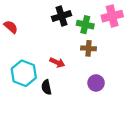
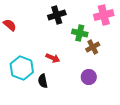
green cross: (85, 25) -> (80, 33), moved
brown cross: (88, 48) -> (93, 47), moved, turned -32

